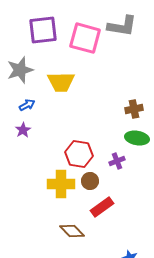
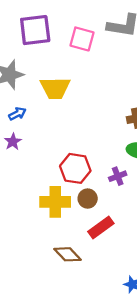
pink square: (85, 38) -> (82, 39), size x0.7

